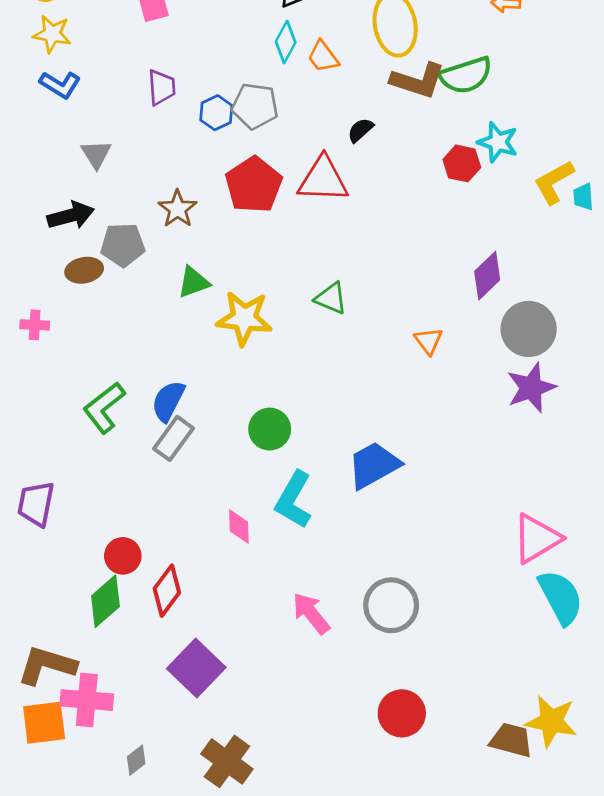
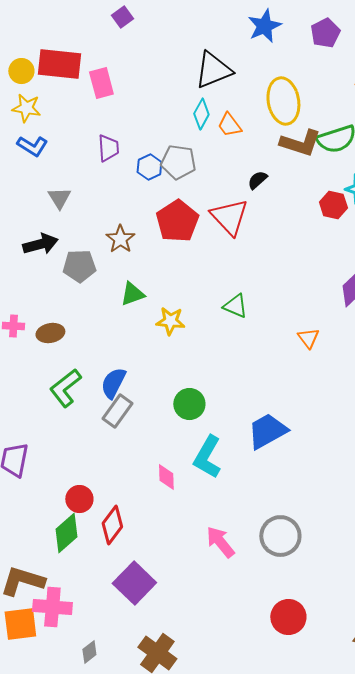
red triangle: (323, 179) -> (229, 217), turned 45
brown ellipse: (84, 270) -> (50, 333), moved
yellow star: (244, 318) -> (170, 321), size x0.7

